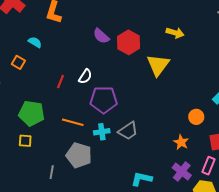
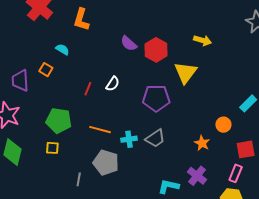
purple pentagon: (104, 100) -> (156, 98), moved
orange star: (181, 142) -> (202, 143), moved
purple cross: (182, 172) -> (197, 176), moved

